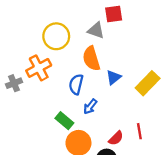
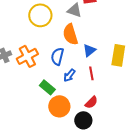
orange cross: (39, 68) -> (27, 56), moved
yellow rectangle: (148, 83) -> (118, 55), turned -35
red line: (139, 131) -> (91, 73), moved

